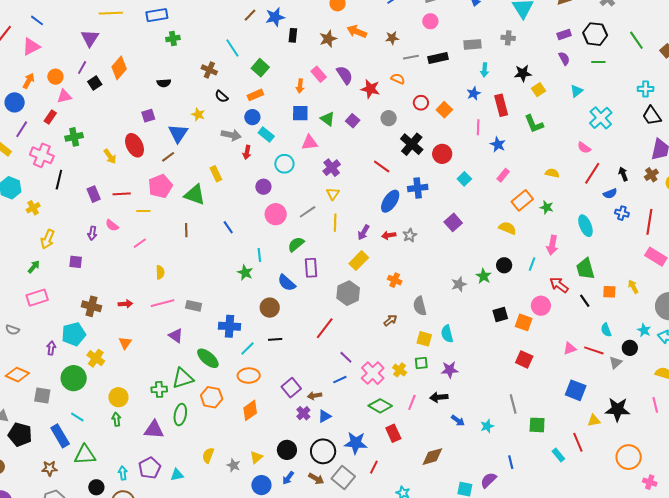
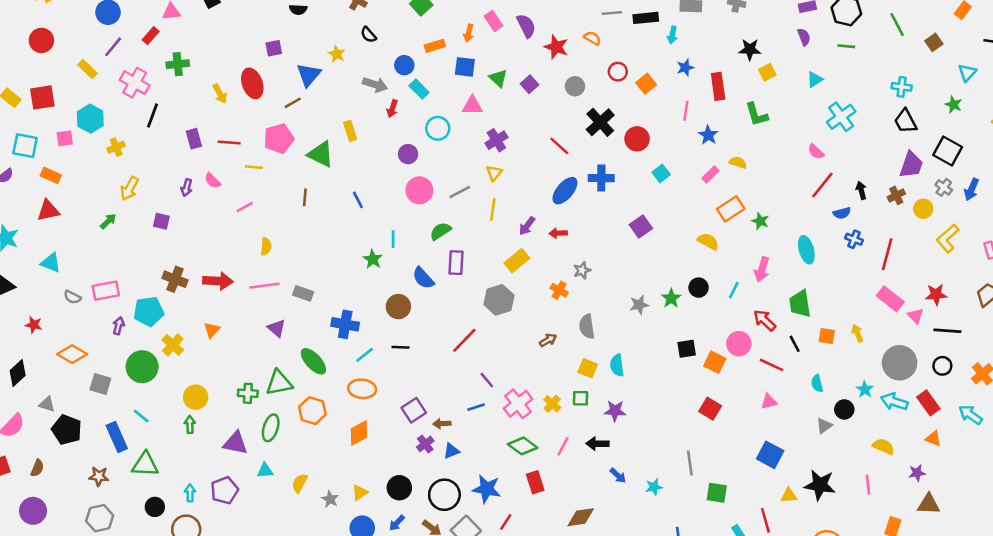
cyan arrow: (485, 70) -> (672, 35), moved
orange rectangle: (255, 95) -> (435, 46), moved
yellow semicircle: (552, 173) -> (738, 163), moved
gray star: (410, 235) -> (582, 270), moved
pink rectangle: (37, 298) -> (106, 291), moved
red arrow: (125, 304) -> (218, 281), size x1.6
red line: (594, 350) -> (772, 365), moved
cyan triangle: (177, 475) -> (265, 470), moved

